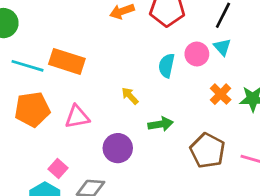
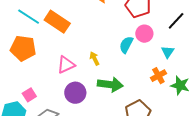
cyan triangle: (222, 47) -> (168, 52), moved
pink circle: (197, 54) -> (144, 34), moved
pink triangle: (77, 117) -> (66, 65), moved, turned -30
green arrow: (161, 124) -> (110, 85), size x1.4

